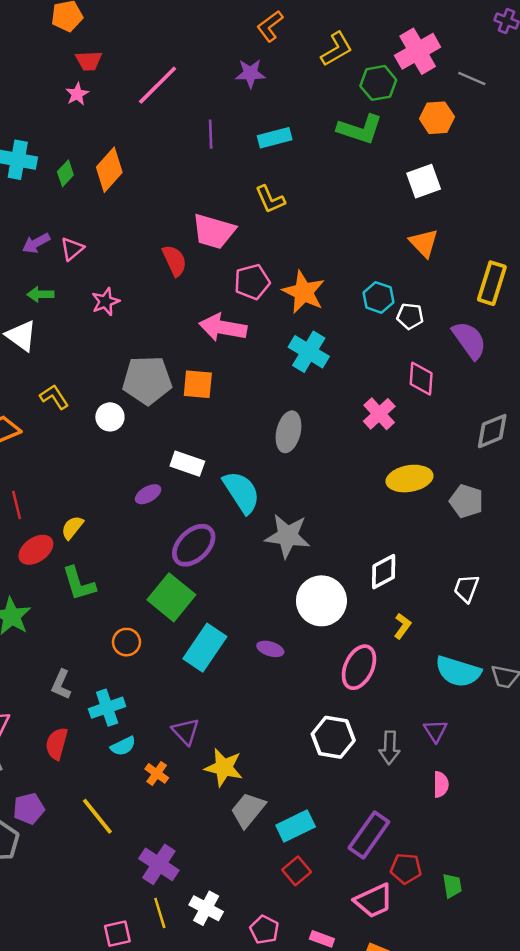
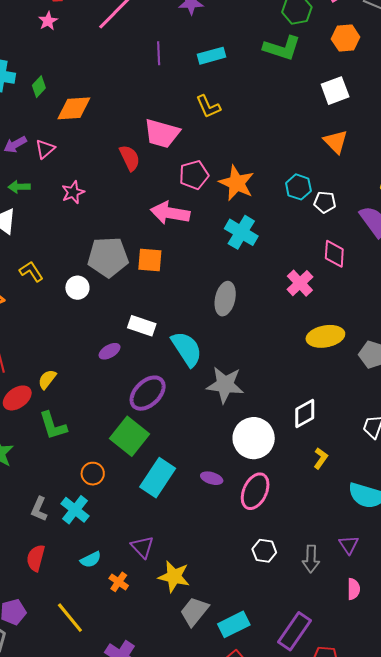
orange diamond: (109, 170) -> (74, 108), moved, turned 45
pink ellipse: (359, 667) -> (255, 491), moved
cyan cross: (107, 708) -> (75, 510), moved, turned -32
white hexagon: (333, 737) -> (264, 551), size x0.7

